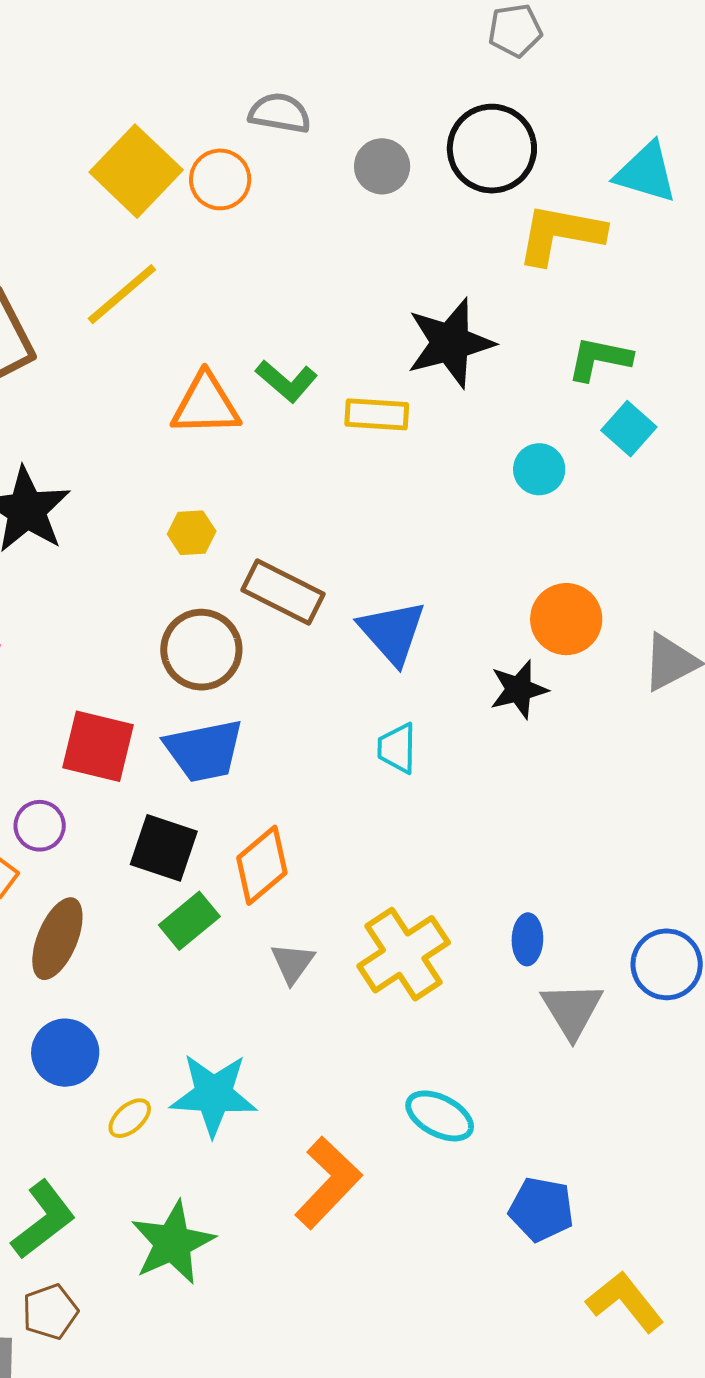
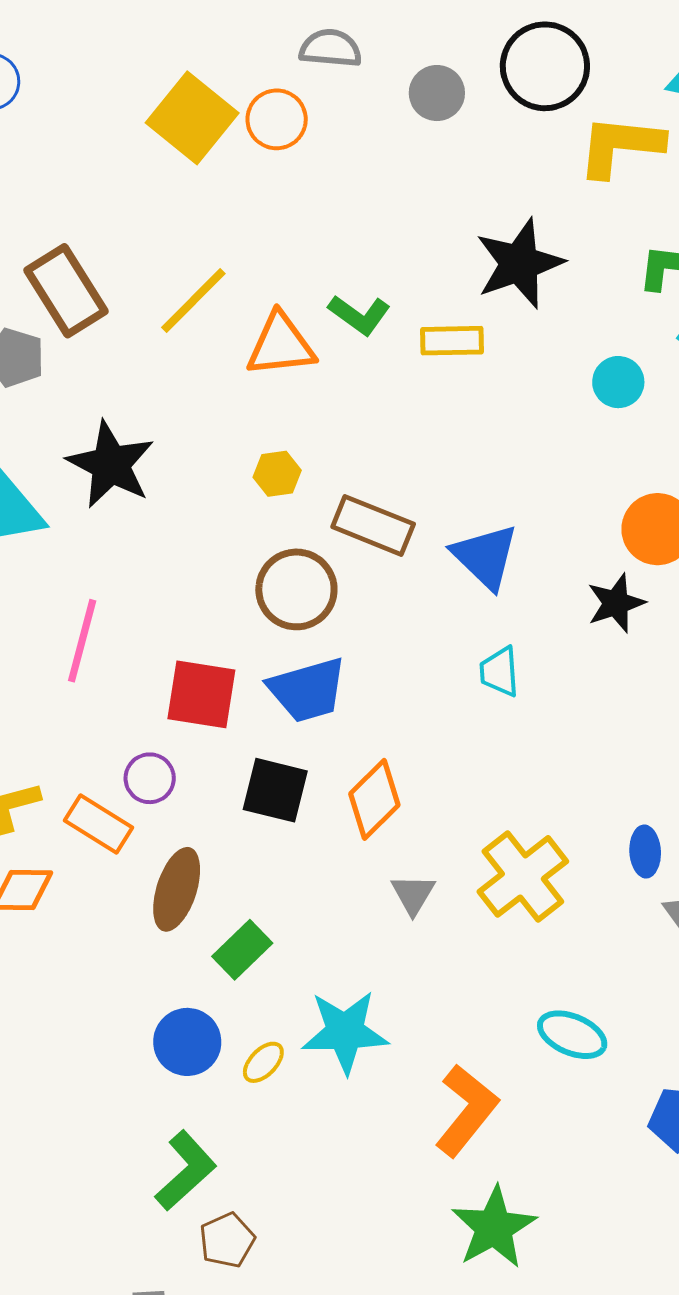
yellow line: (122, 294) -> (193, 300), moved
green rectangle: (189, 921) -> (242, 950), moved
blue circle: (65, 1053) -> (187, 1042), moved
green star: (173, 1243) -> (494, 1227), moved
brown pentagon: (50, 1312) -> (227, 1240), moved

